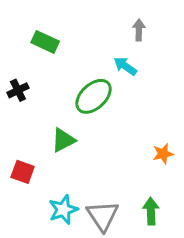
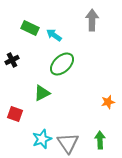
gray arrow: (139, 30) -> (92, 20), size x1.5
cyan arrow: (125, 66) -> (54, 35), moved

